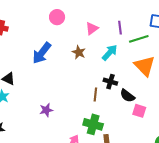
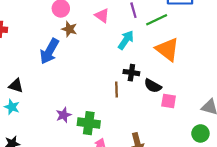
pink triangle: (92, 28) -> (102, 16), turned -40
brown star: (79, 52) -> (69, 29), moved
green cross: (93, 124) -> (89, 123), moved

